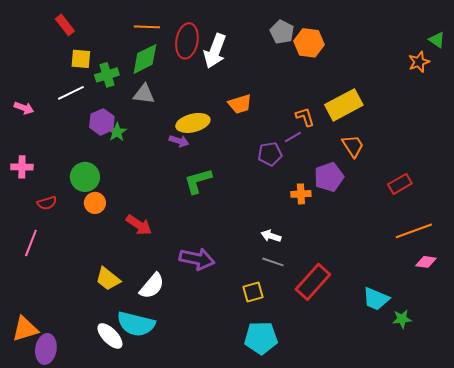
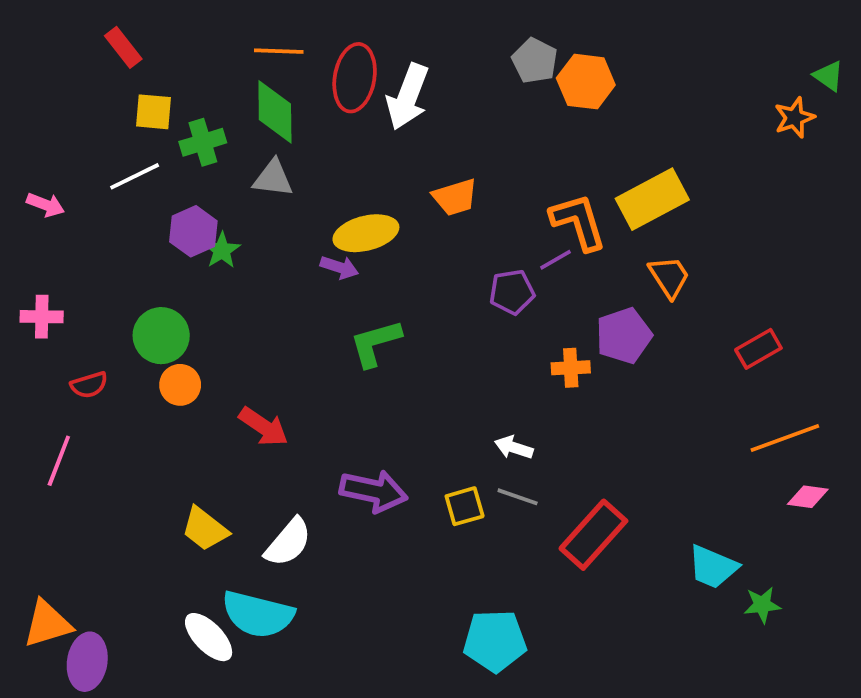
green diamond: (145, 59) -> (275, 112), turned -64
orange L-shape: (305, 117) -> (578, 222), size x1.6
yellow square: (253, 292) -> (465, 506), moved

